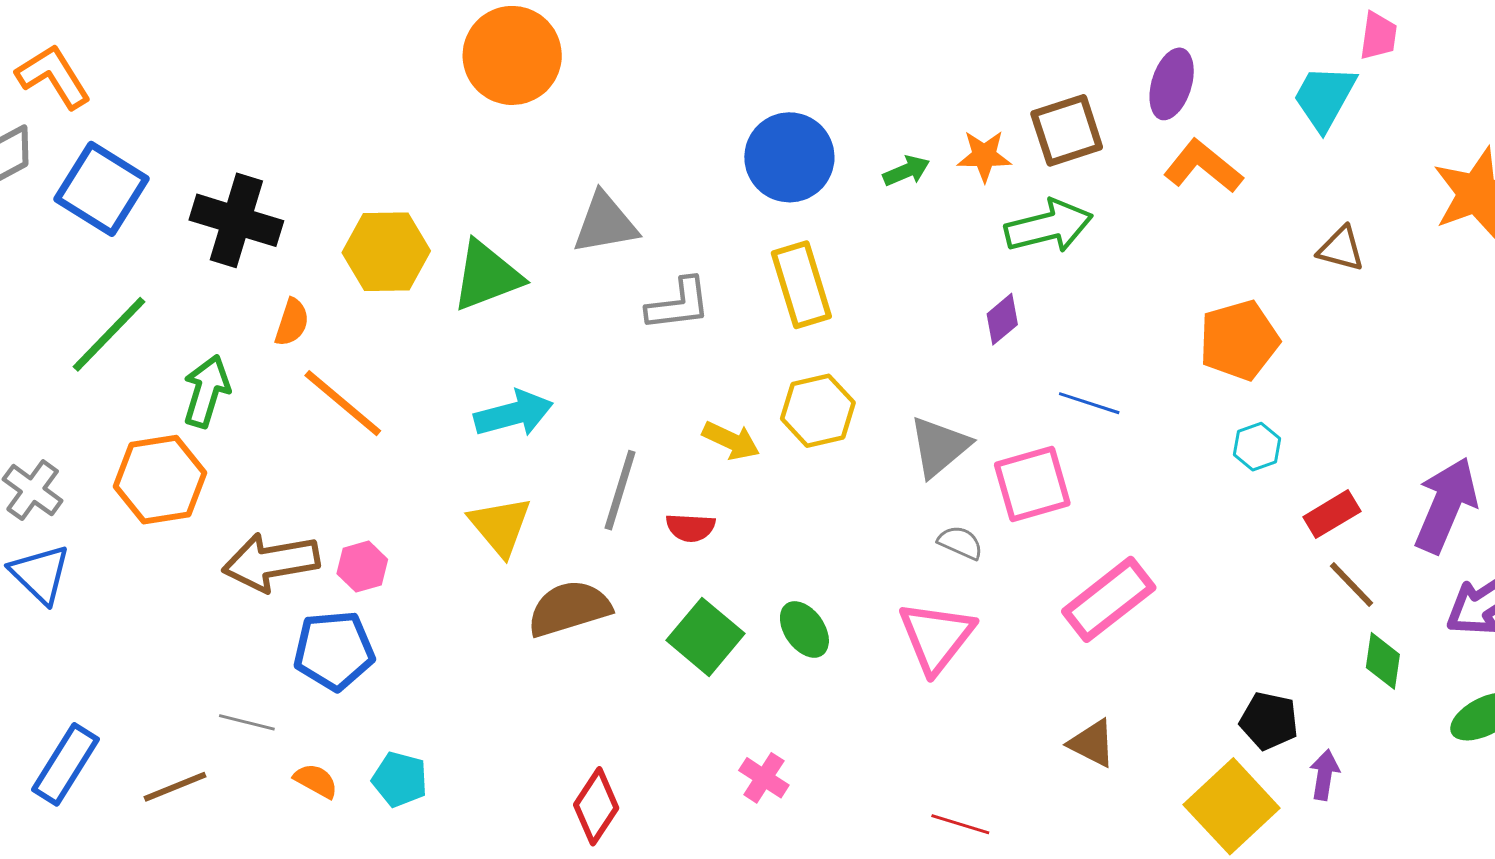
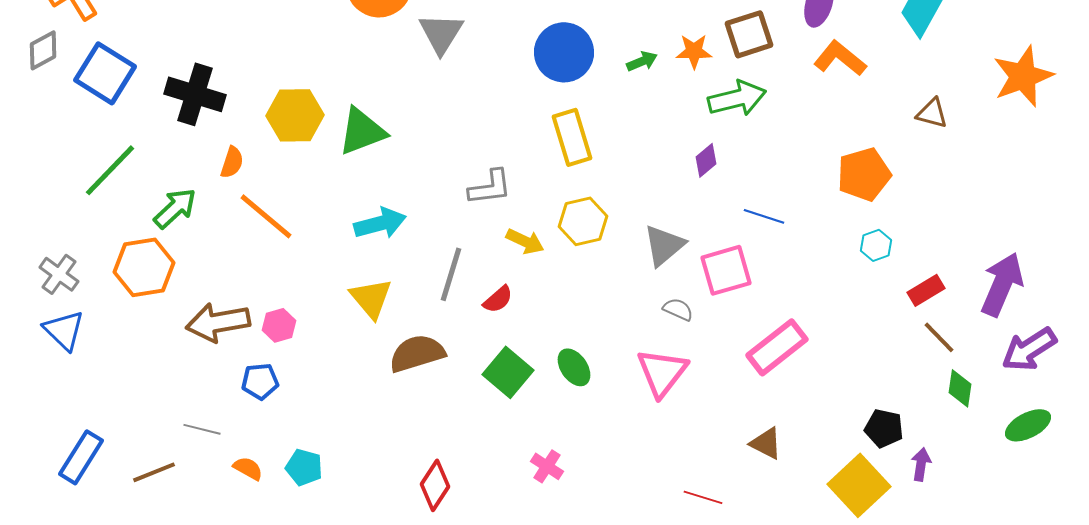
gray triangle: (605, 223) -> (441, 33), moved, turned -48
gray L-shape: (679, 304) -> (490, 187), moved
green arrow: (206, 391) -> (175, 208), turned 30
red semicircle: (691, 528) -> (498, 299), turned -44
blue pentagon: (334, 650) -> (260, 381), size x0.7
red line: (960, 824) -> (703, 497), moved

